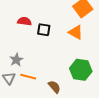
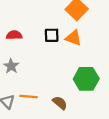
black square: (44, 30) -> (52, 35), moved
gray star: (16, 60) -> (11, 66), moved

